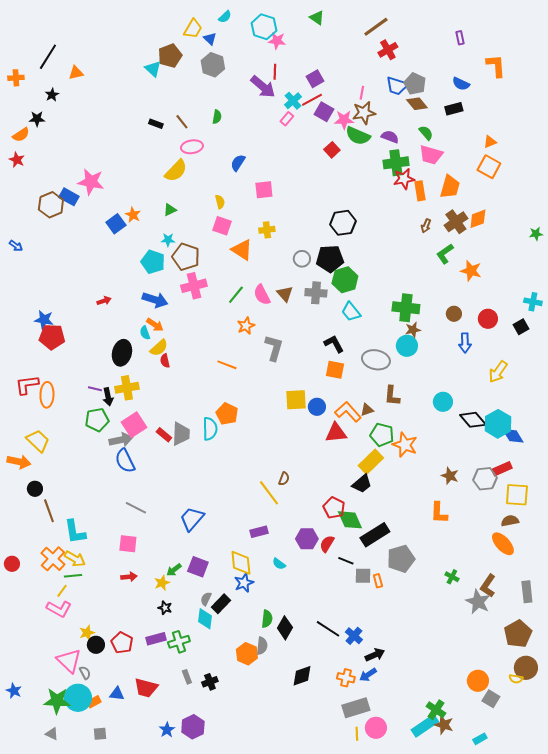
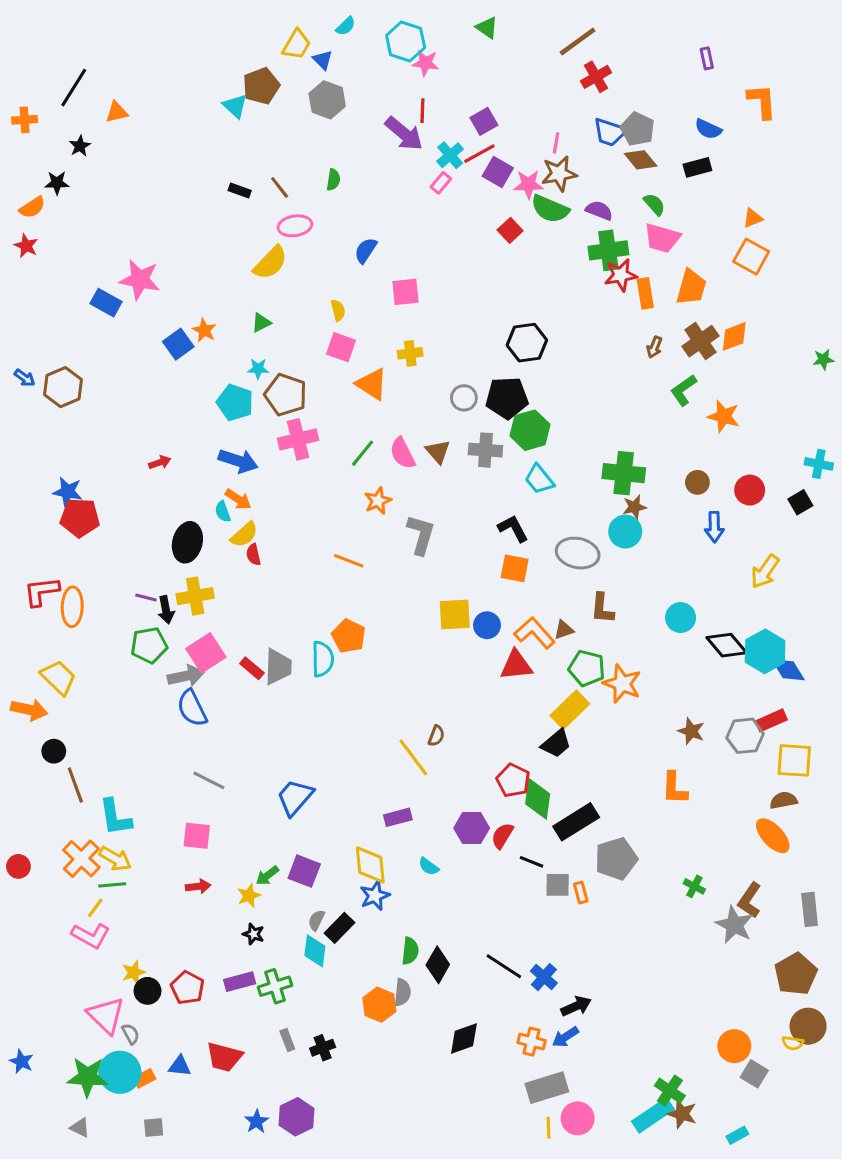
brown hexagon: (51, 205) -> (63, 387), moved
green diamond: (350, 520) -> (538, 799), turned 32

